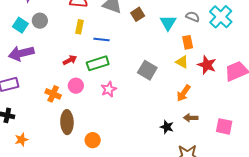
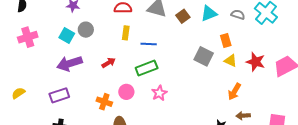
cyan triangle: (168, 23) -> (209, 13), moved, turned 42
orange rectangle: (188, 42) -> (226, 41), moved
red arrow: (70, 60) -> (109, 63), moved
gray square: (147, 70) -> (204, 56), moved

